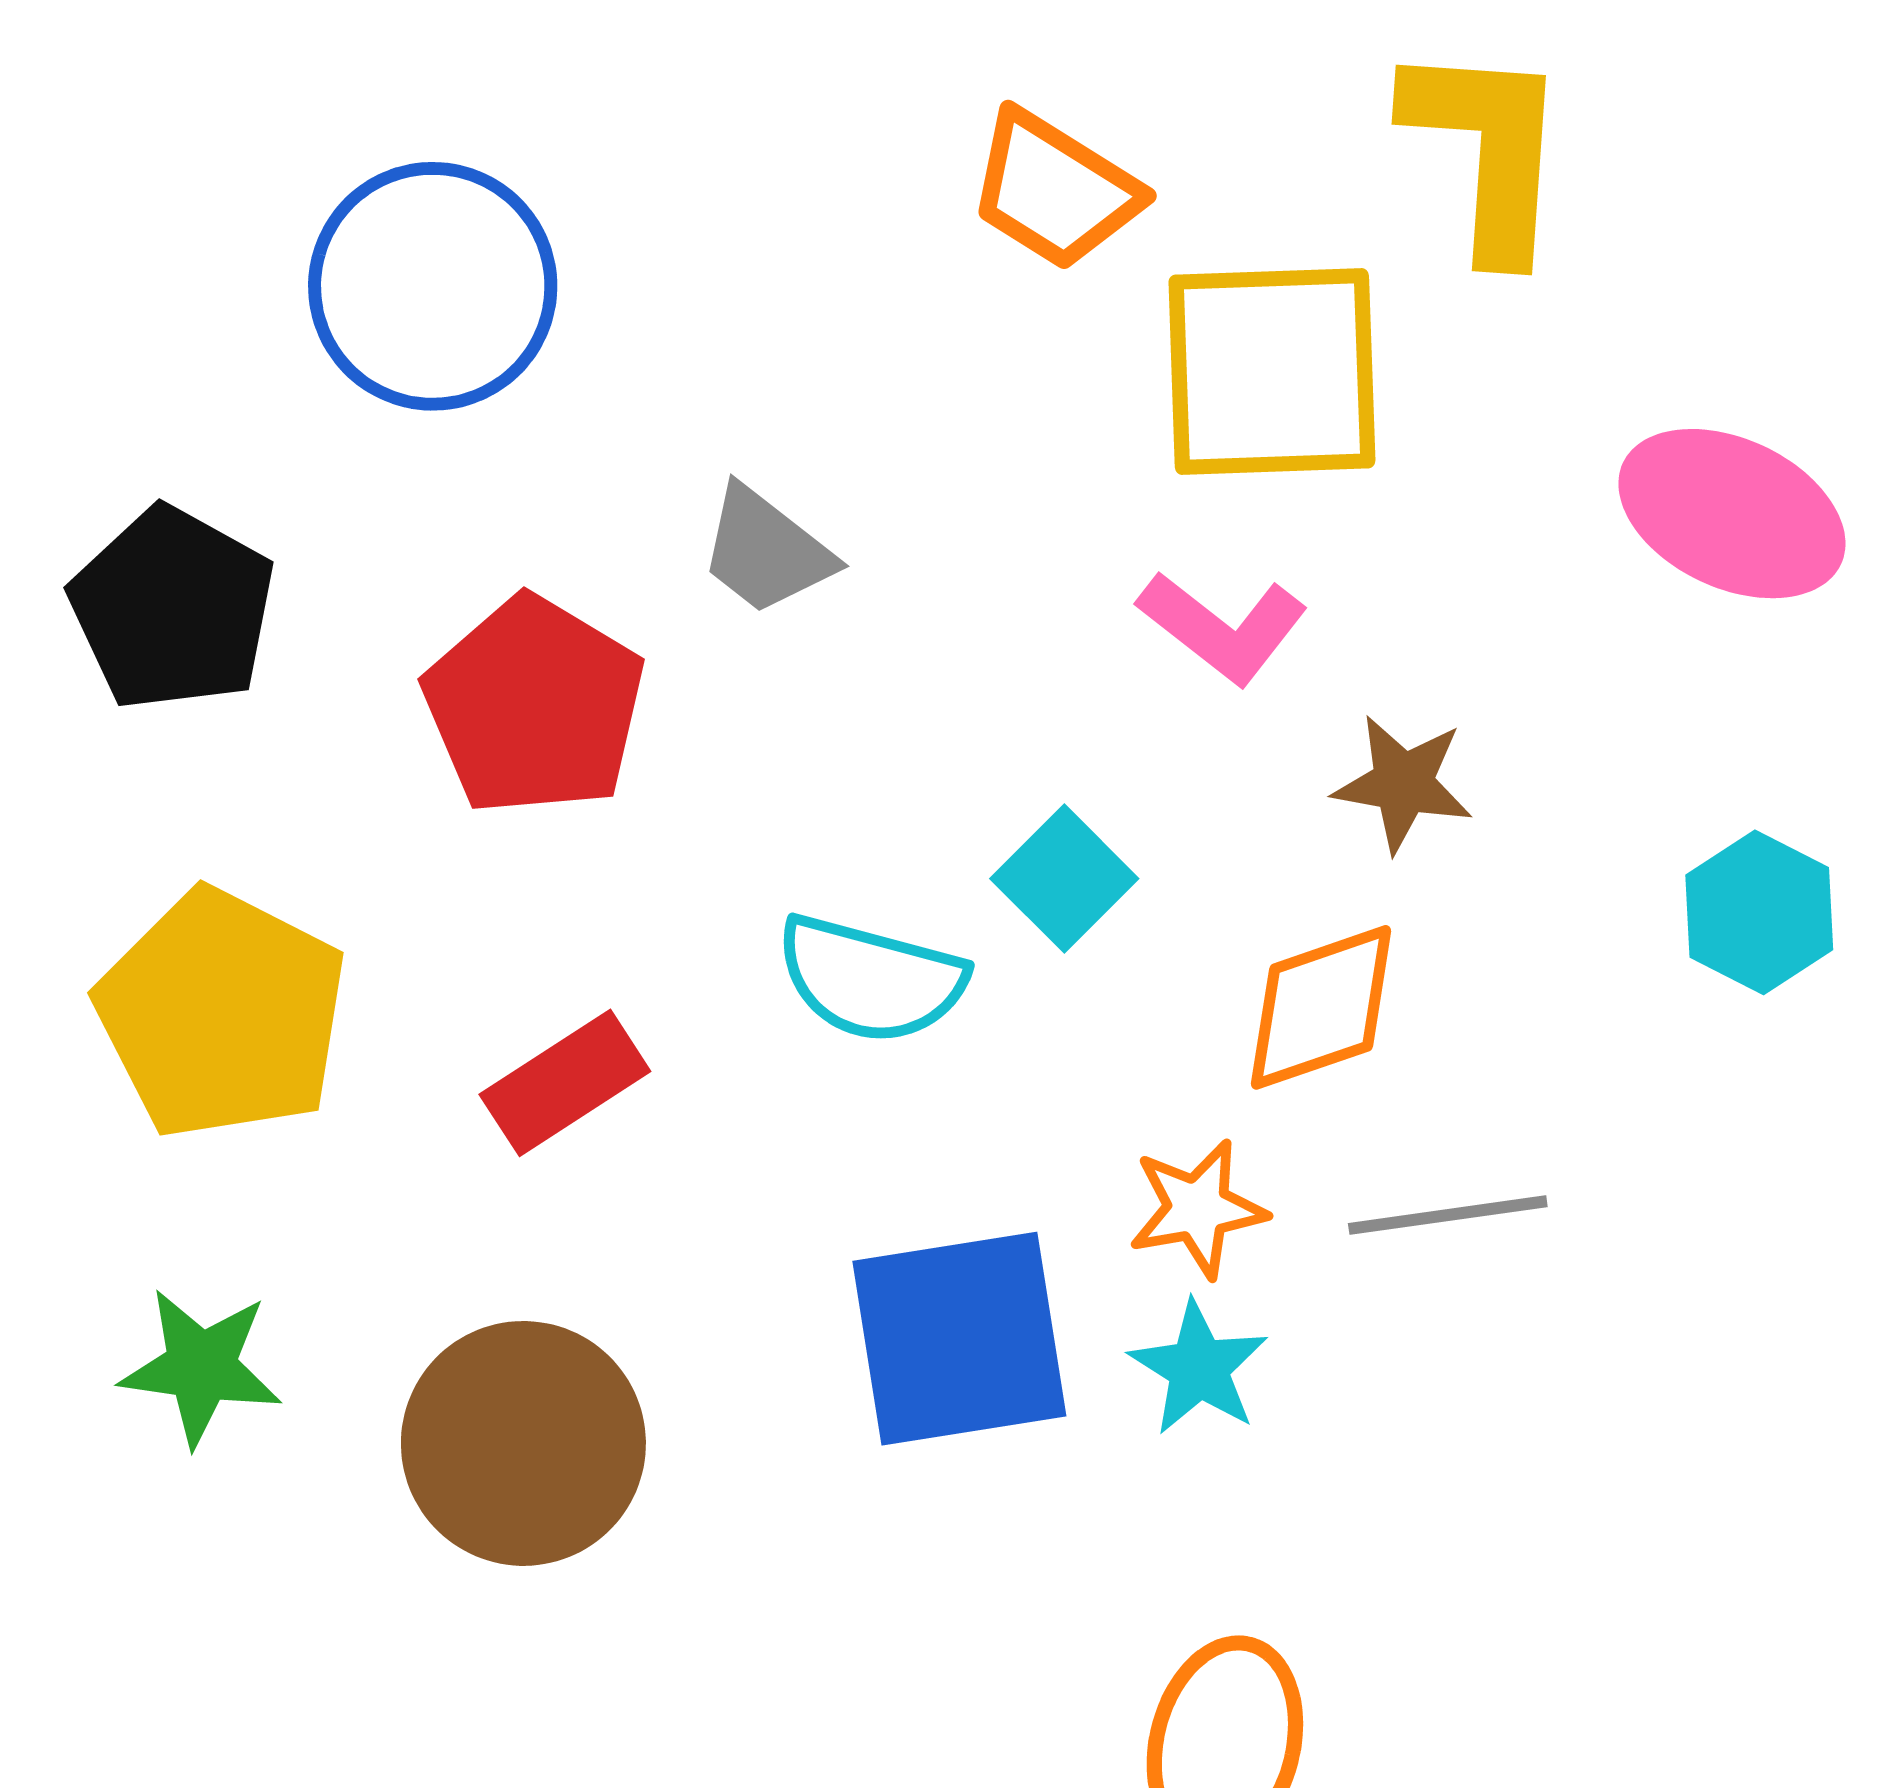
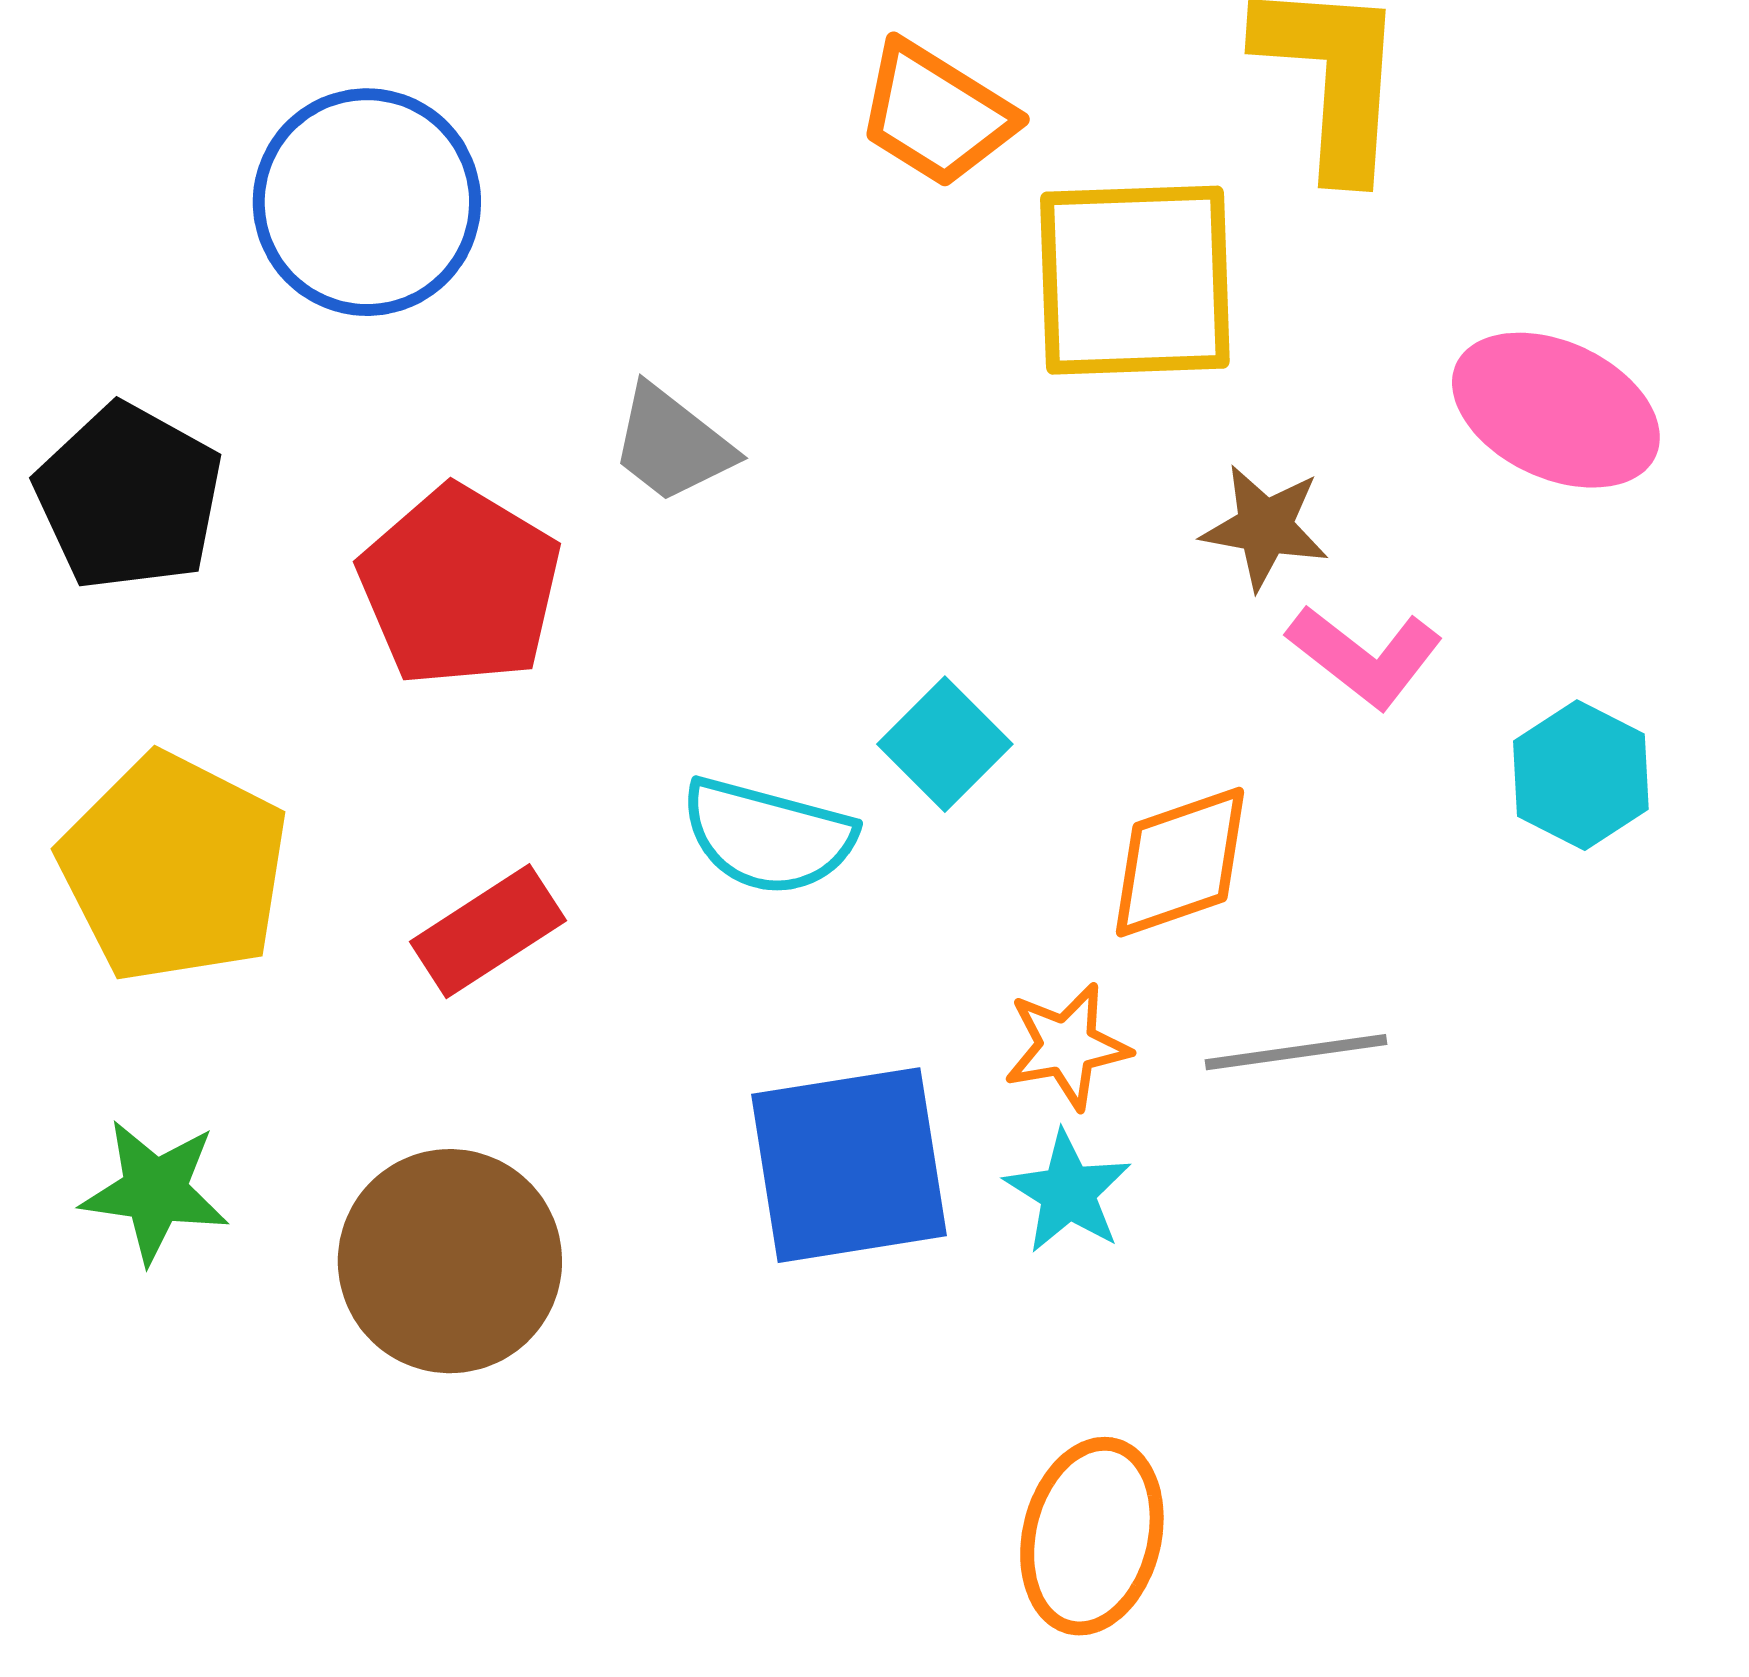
pink L-shape: (1223, 627) -> (1365, 656), moved
brown star: (1403, 783) -> (1265, 527), moved

